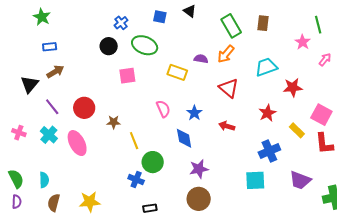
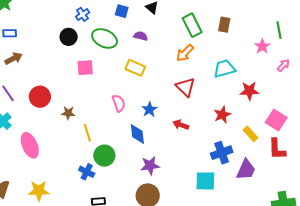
purple semicircle: (201, 59) -> (141, 36), moved
pink ellipse: (77, 143) -> (30, 145), moved
purple trapezoid: (300, 180) -> (246, 170), moved, turned -90

